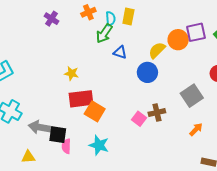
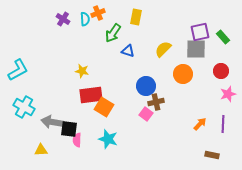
cyan semicircle: (111, 19) -> (85, 19), moved
orange circle: (178, 40) -> (183, 74), moved
blue circle: (147, 72) -> (146, 86), moved
gray square: (192, 96) -> (196, 49), moved, turned 35
brown cross: (157, 112) -> (156, 102), moved

